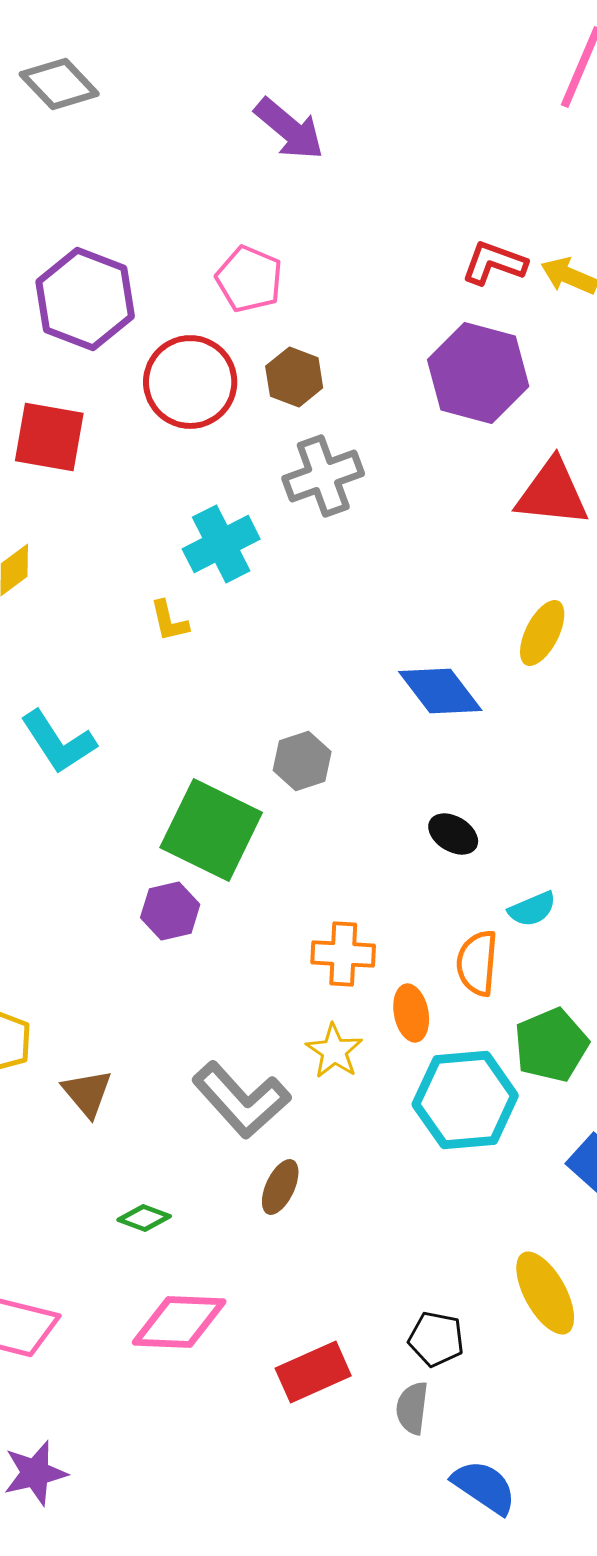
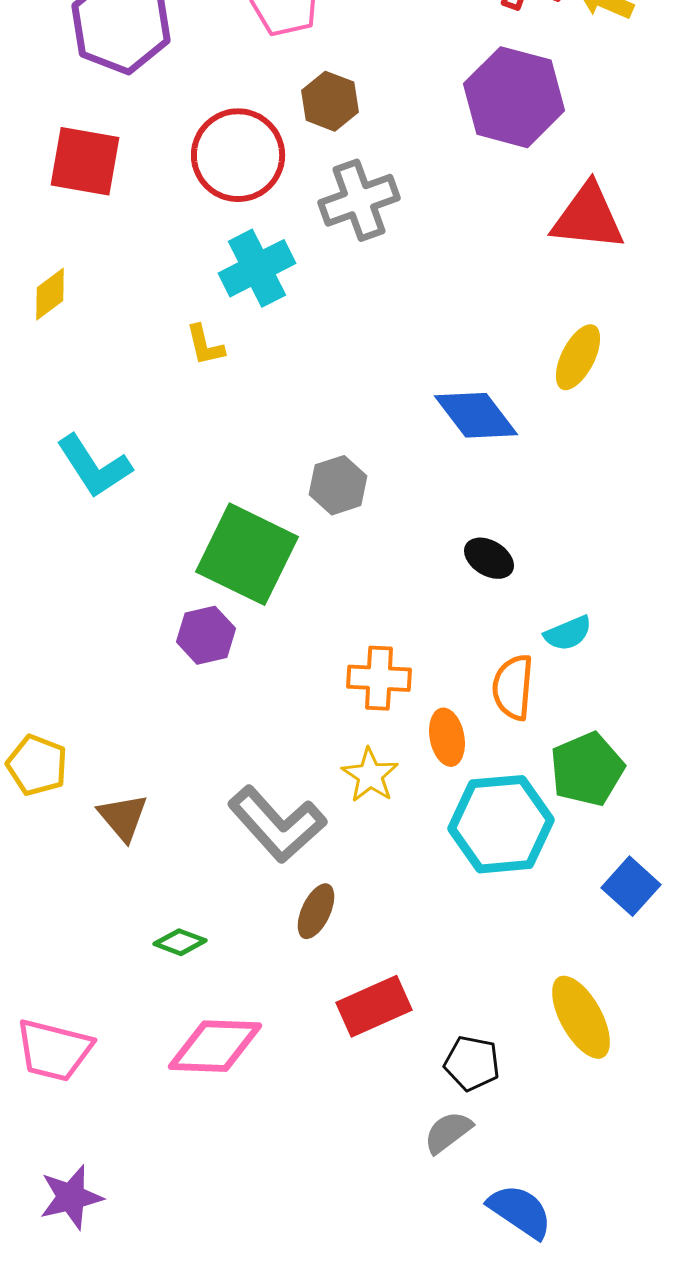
red circle: (190, 382) -> (238, 155), moved
red rectangle: (313, 1372) -> (374, 1006), moved
gray semicircle: (412, 1408) -> (448, 1132), turned 46

